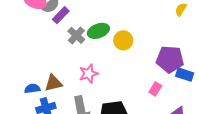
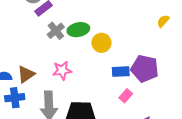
blue rectangle: (185, 75) -> (121, 72), moved, turned -30
brown triangle: (53, 83) -> (26, 74), turned -30

